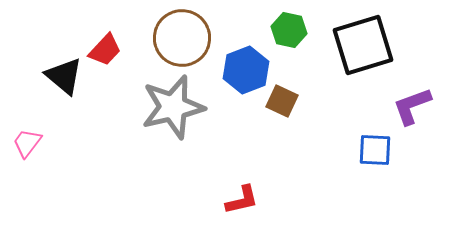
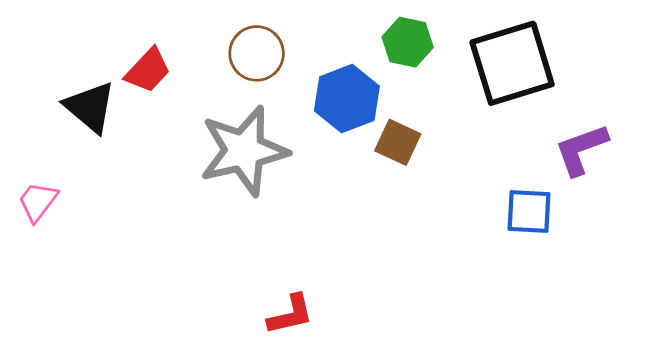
brown circle: (182, 38) -> (257, 53), size x0.7
red L-shape: (242, 200) -> (290, 315), moved

